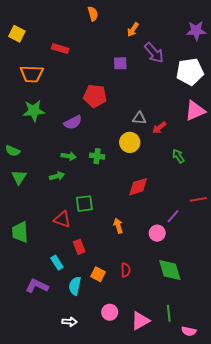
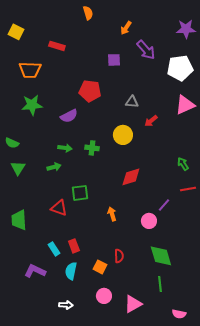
gray triangle: (139, 118) -> (132, 102), moved
green arrow: (178, 156) -> (183, 164), moved
red rectangle: (79, 247) -> (74, 246), moved
orange square: (98, 274) -> (100, 267), moved
green line: (169, 313) -> (160, 284), moved

